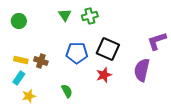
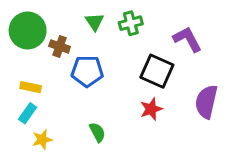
green circle: (19, 21) -> (28, 30), size x1.6
purple L-shape: (157, 41) -> (187, 39), moved, turned 80
blue pentagon: (77, 53) -> (87, 71), moved
brown cross: (41, 61) -> (60, 46), moved

